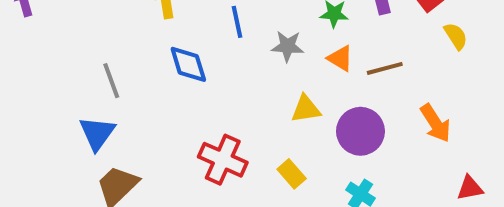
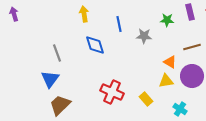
orange triangle: (340, 58) -> (170, 62), moved
yellow triangle: (306, 109) -> (166, 81), moved
purple circle: (360, 131) -> (192, 76), moved

